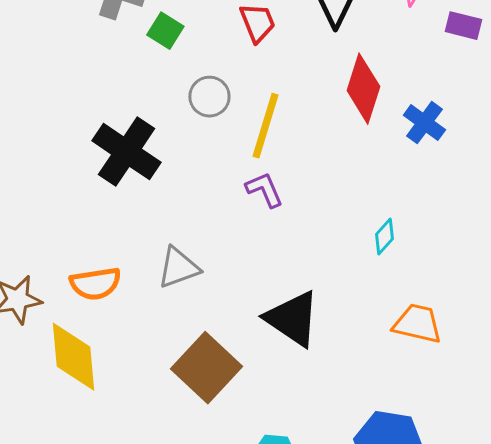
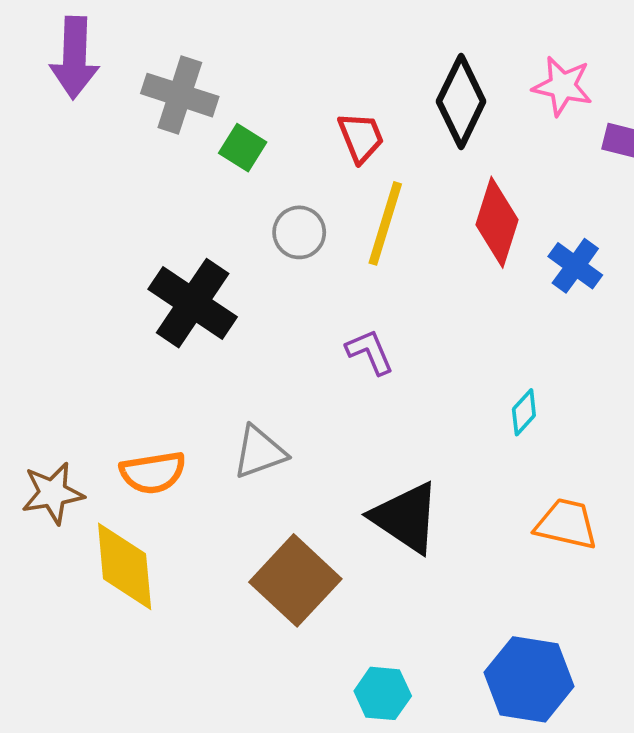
yellow line: (265, 126) -> (385, 223), moved

